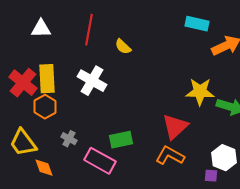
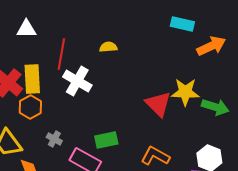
red line: (89, 30) -> (61, 54), moved
yellow semicircle: (123, 47) -> (108, 47), turned 132
red triangle: (175, 127) -> (158, 104), moved, turned -32

